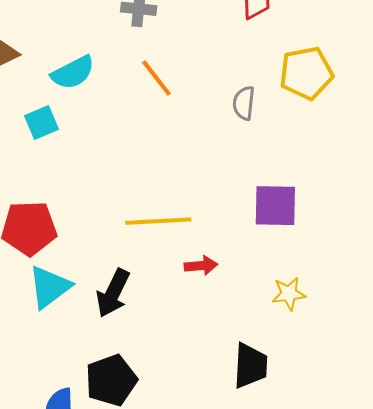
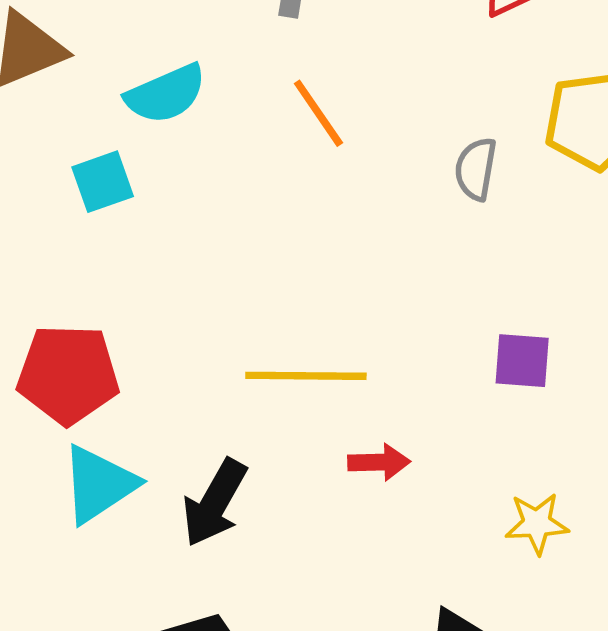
purple square: (275, 206) -> (522, 361), size x0.7

